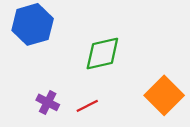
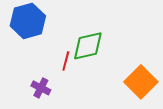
red line: (87, 106) -> (66, 61), moved, turned -48

